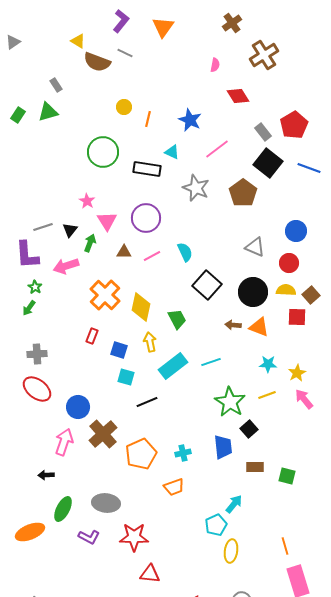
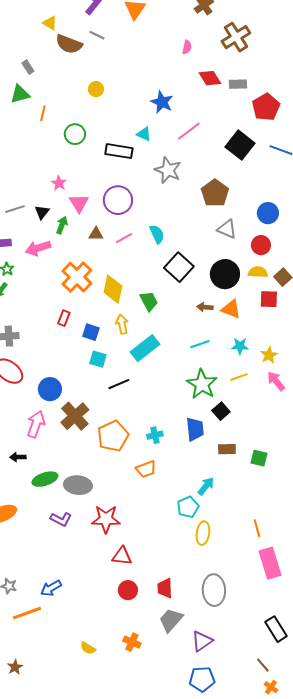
orange line: (148, 119) -> (43, 113), moved
gray rectangle: (263, 132) -> (238, 84), moved, turned -54
green circle: (103, 152) -> (75, 134), size x0.7
brown pentagon: (243, 193) -> (215, 193), moved
cyan line: (211, 362) -> (200, 344), moved
green ellipse: (63, 509) -> (45, 479), moved, turned 45

